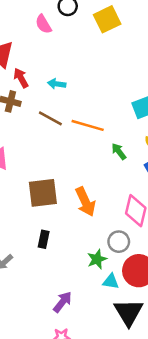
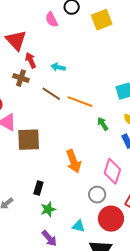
brown square: (43, 193) -> (29, 140), moved
green star: (97, 259) -> (48, 209), moved
cyan triangle: (111, 281) -> (78, 226), moved
purple arrow: (62, 302) -> (49, 238), turned 96

